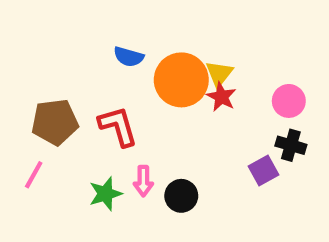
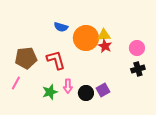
yellow triangle: (219, 74) -> (104, 35), turned 48
black cross: (291, 145) -> (138, 69), turned -32
purple square: (263, 171) -> (103, 90), moved

